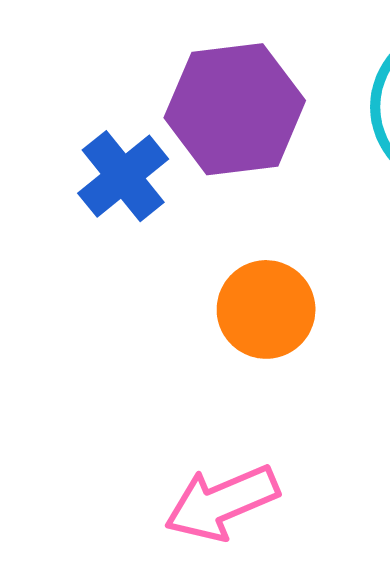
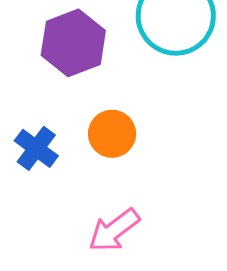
blue cross: (123, 176) -> (36, 148), moved

